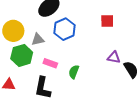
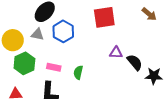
red square: (107, 21) -> (104, 17), size x1.6
gray triangle: (38, 39) -> (37, 34), moved, turned 32

